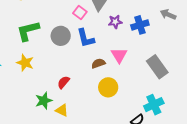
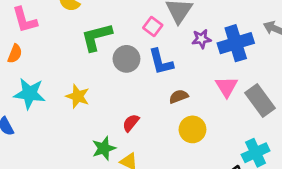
blue cross: (140, 25) -> (236, 43), size x1.4
green L-shape: (28, 31) -> (96, 37), moved
pink triangle: (119, 55) -> (227, 87), moved

